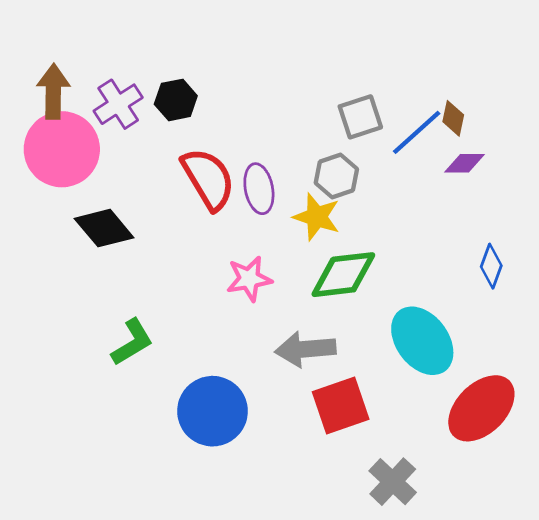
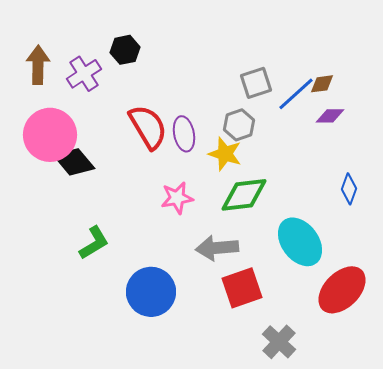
black hexagon: (176, 100) -> (125, 50), moved
brown diamond: (453, 118) -> (322, 84), turned 70
pink circle: (62, 149) -> (50, 135), moved

